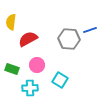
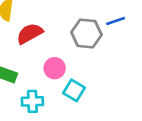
pink circle: (37, 65) -> (55, 68), moved

